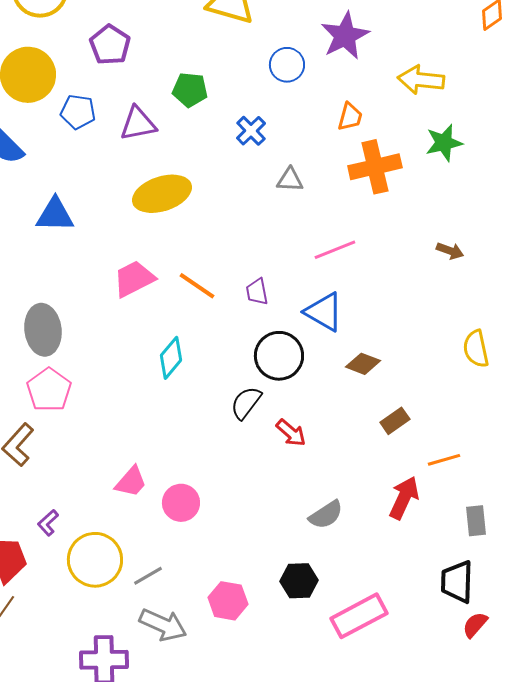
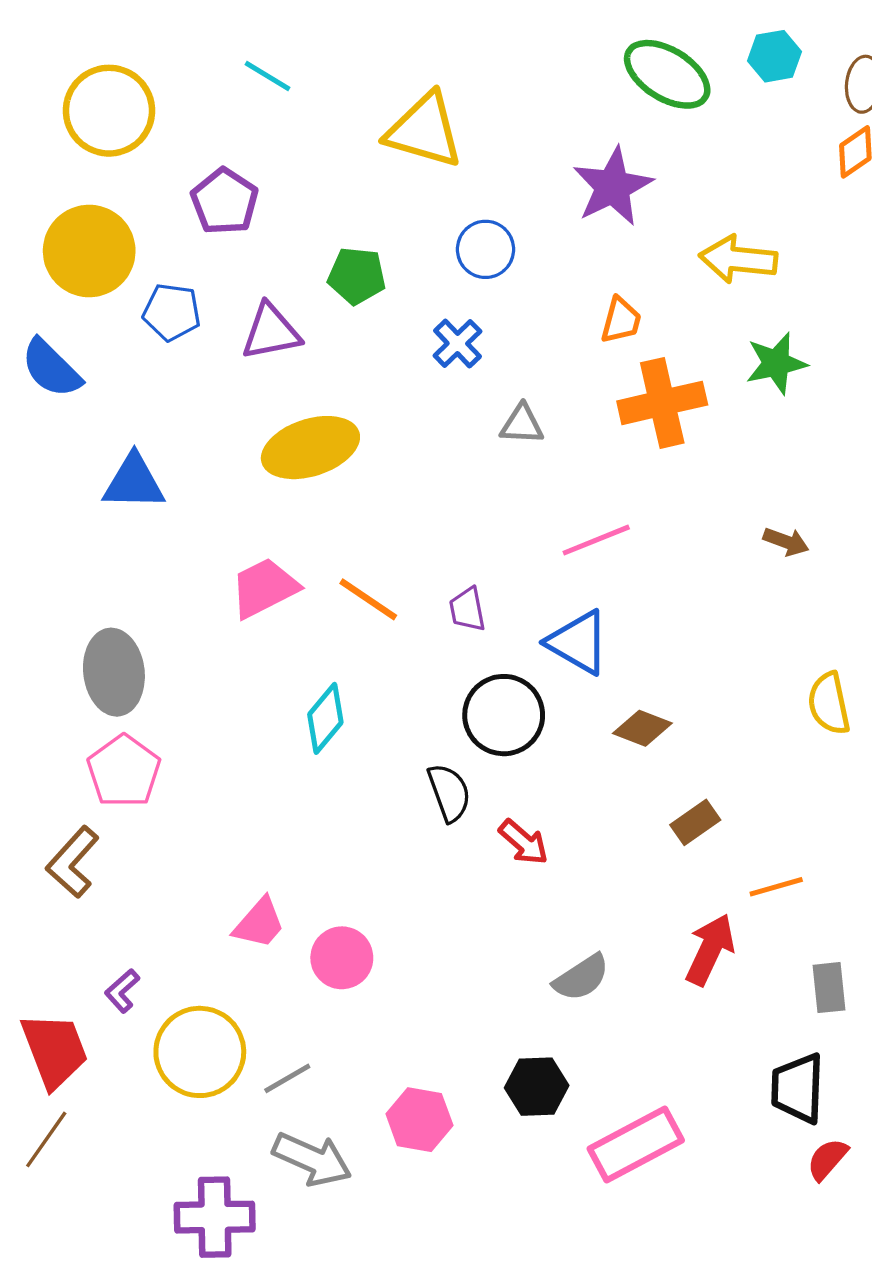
blue circle: (287, 65) -> (486, 249), moved
black semicircle: (246, 403) -> (449, 793), turned 123

